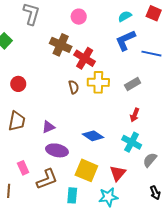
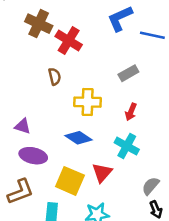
yellow cross: (98, 82) -> (88, 102), moved
purple triangle: (48, 127) -> (23, 126), turned 40
gray semicircle: (150, 160) -> (151, 186), moved
red triangle: (118, 173) -> (102, 173), moved

